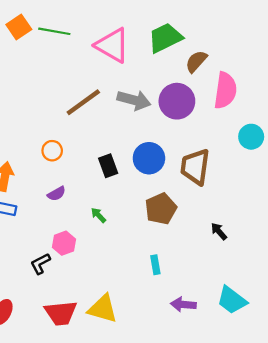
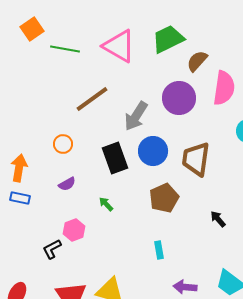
green line: (54, 31) -> (65, 49), moved
gray arrow: (134, 100) -> (136, 116), moved, turned 108
black rectangle: (108, 166) -> (115, 158), size x1.4

